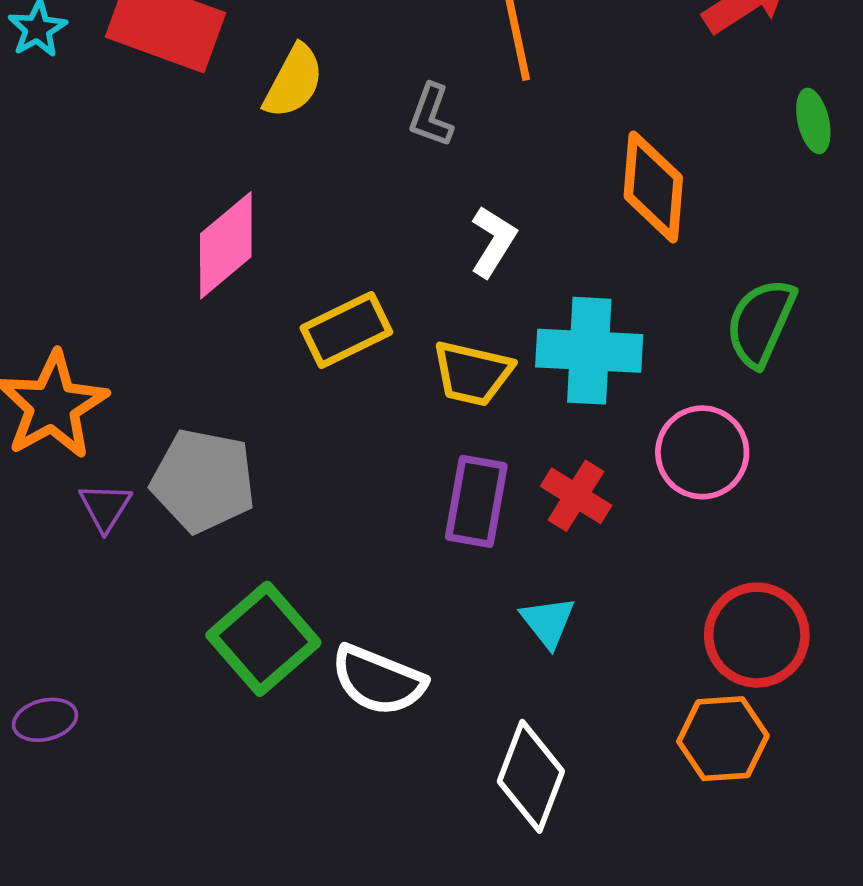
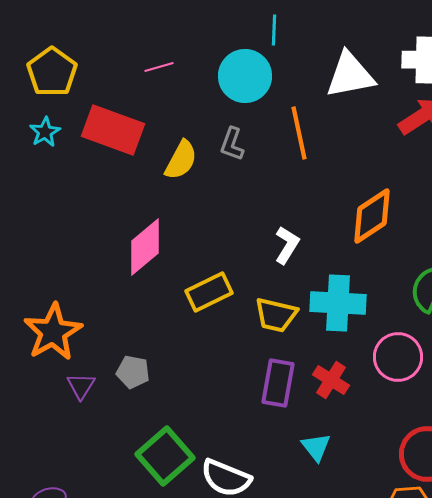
gray L-shape: (431, 115) -> (232, 144), moved
orange diamond: (653, 187) -> (372, 216), turned 52
gray pentagon: (203, 481) -> (133, 372), size x0.6

